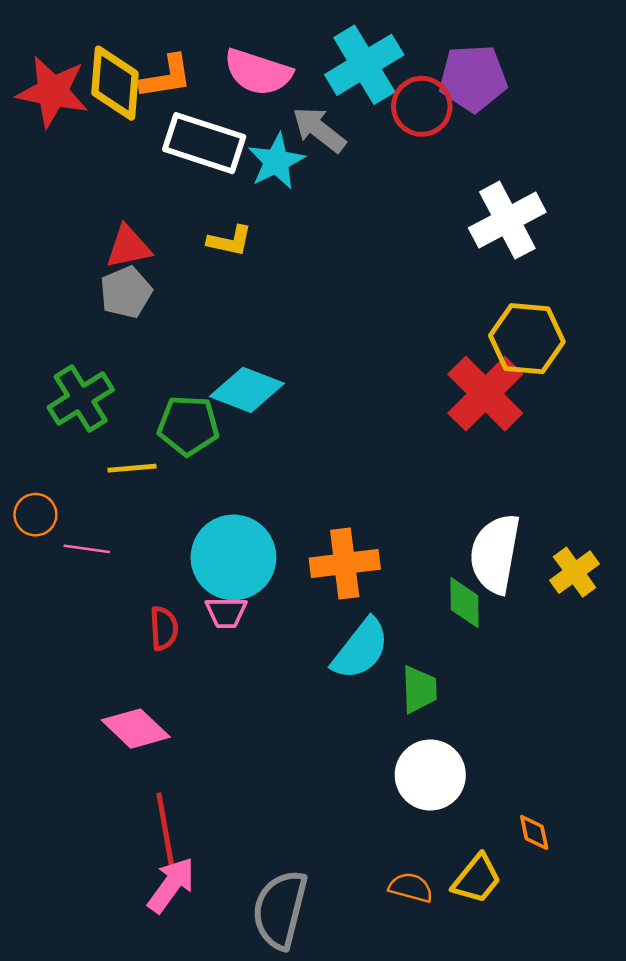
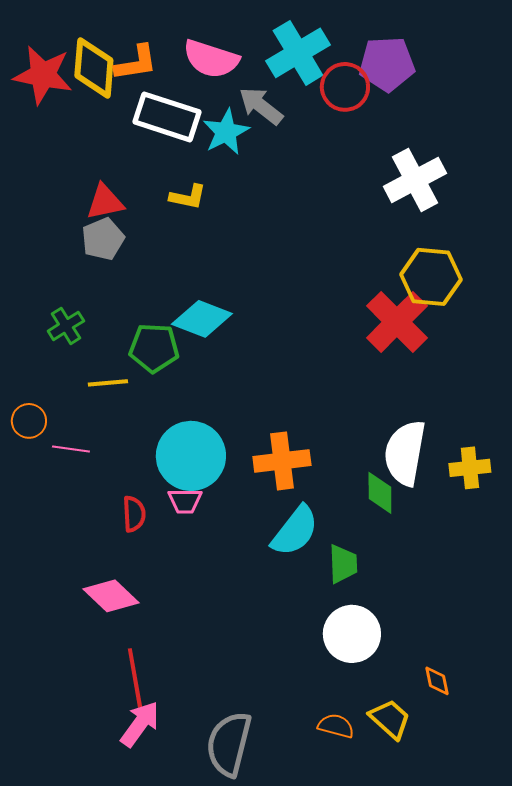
green cross: (81, 399) -> (66, 326), size x0.7
yellow cross: (575, 572) -> (470, 468), turned 30
yellow trapezoid: (477, 879) -> (390, 719), turned -87

